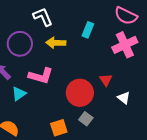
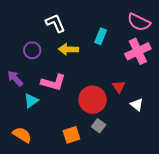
purple circle: (20, 44) -> (32, 50), size x0.7

